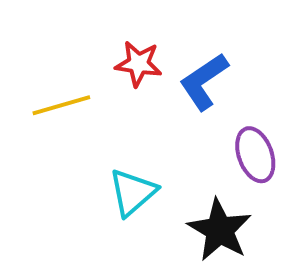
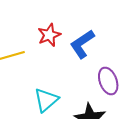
red star: (139, 64) -> (49, 35), turned -30

